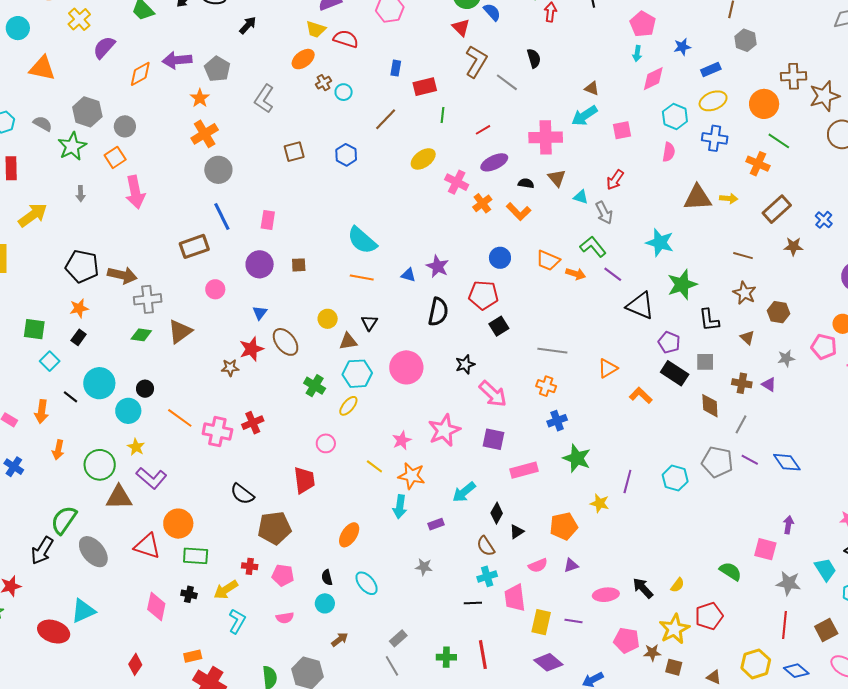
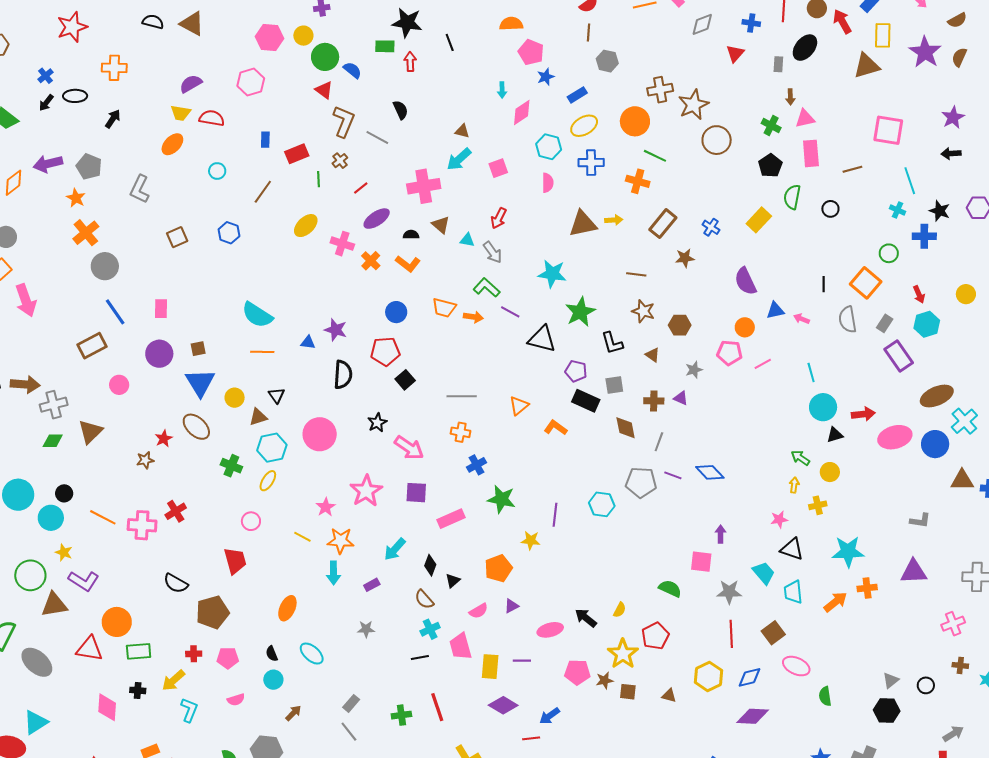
pink pentagon: (643, 24) -> (531, 52), moved
brown cross: (323, 83) -> (340, 161), moved
blue triangle: (260, 313) -> (200, 383), moved, size x2.0
red star: (251, 349) -> (164, 439), size x0.7
blue diamond: (796, 671) -> (750, 677), turned -45

